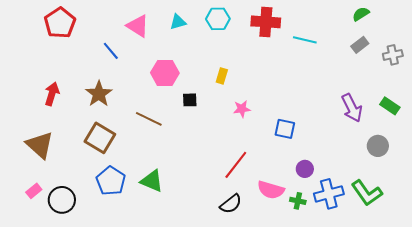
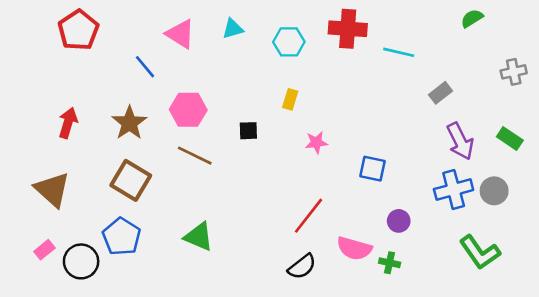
cyan hexagon: (218, 19) -> (289, 42), moved
gray rectangle: (360, 45) -> (441, 93), moved
pink hexagon: (165, 73) -> (188, 110), moved
blue pentagon: (111, 181) -> (122, 237), moved
blue cross: (329, 194) -> (454, 190), moved

